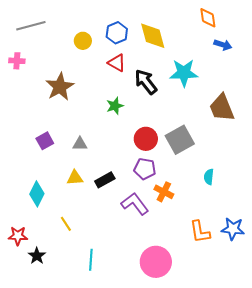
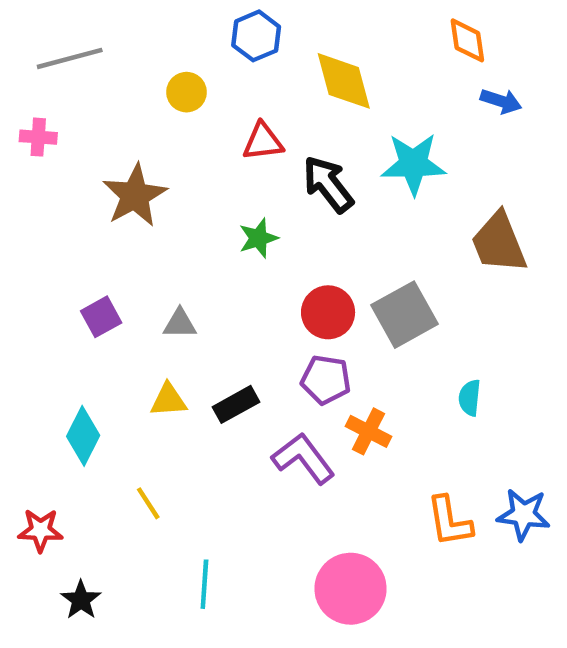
blue hexagon: (117, 33) -> (256, 36), moved
red triangle: (117, 63) -> (263, 142), turned -36
black star: (37, 256) -> (81, 600), moved

